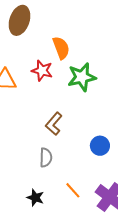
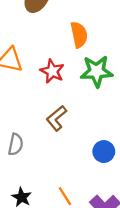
red star: (42, 71) -> (52, 71), moved
gray semicircle: (46, 158) -> (16, 144), moved

